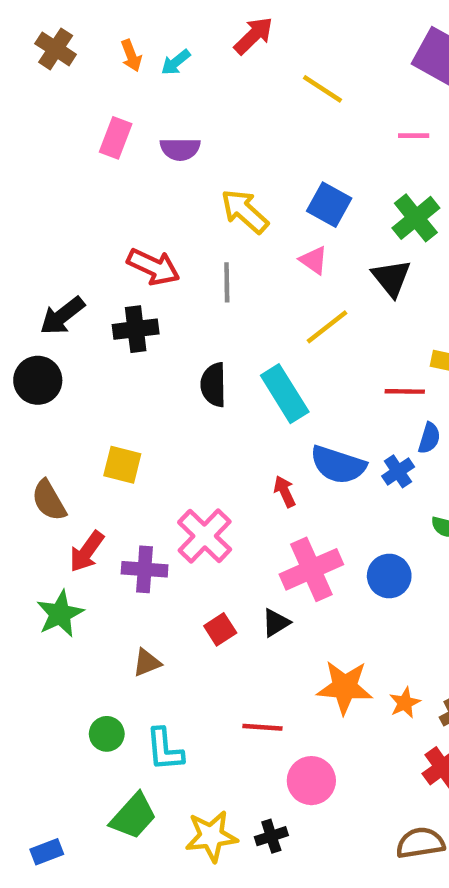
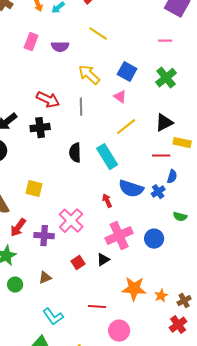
yellow line: (322, 89) -> (98, 34), moved
black triangle: (391, 278) -> (164, 123), moved, turned 42
green circle: (107, 734) -> (15, 285), moved
cyan L-shape: (165, 749) -> (53, 317), turned -30

